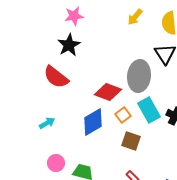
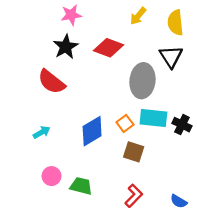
red diamond: (108, 92) -> (108, 48), moved
cyan rectangle: (149, 110) -> (153, 118), turned -55

